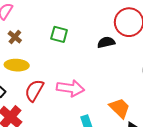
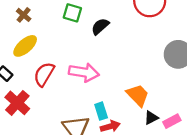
black semicircle: (106, 42) -> (100, 26), moved, turned -30
yellow ellipse: (17, 65) -> (25, 46), turned -45

